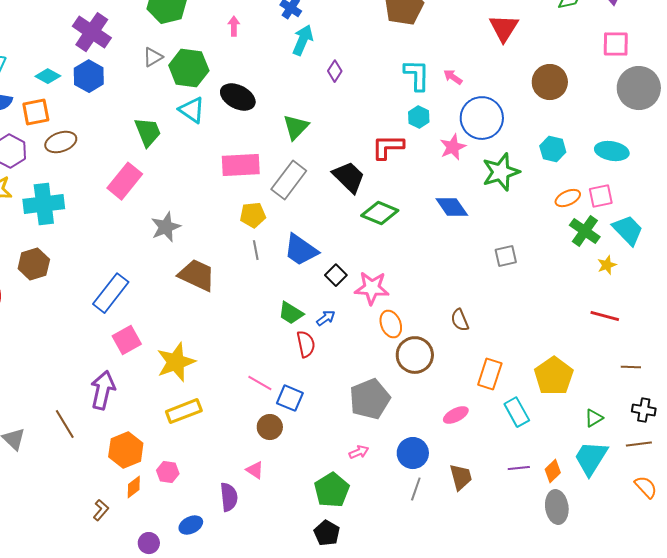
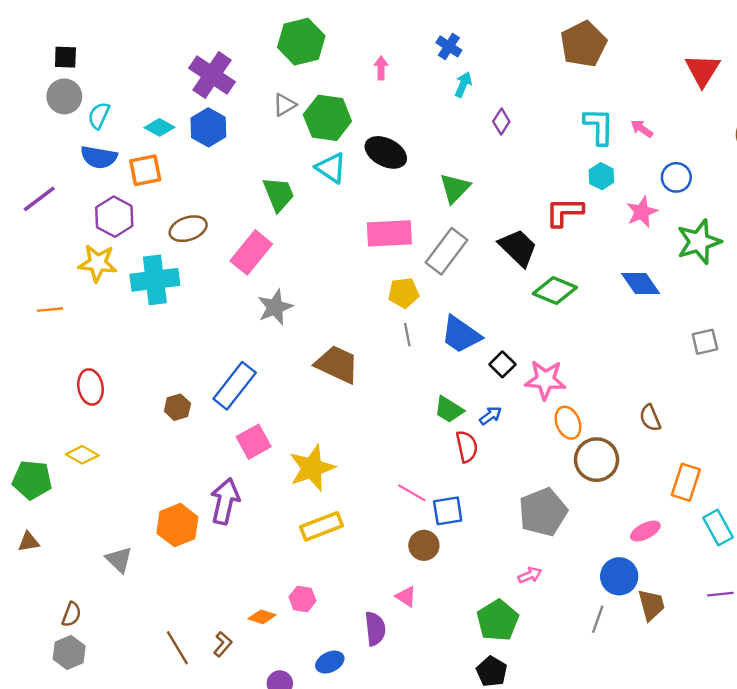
cyan arrow: (303, 40) -> (463, 85), size x0.7
blue circle: (482, 118) -> (676, 177), size x0.6
brown ellipse: (61, 142) -> (188, 229), moved
gray star: (166, 227) -> (275, 307), moved
brown hexagon: (34, 264) -> (177, 407), moved, size x0.7
blue square: (290, 398) -> (448, 511), turned -32
brown line: (65, 424) -> (177, 648), moved
orange hexagon: (126, 450) -> (177, 525), moved
blue circle: (413, 453) -> (619, 576), moved
orange diamond: (134, 487) -> (262, 617), turned 55

